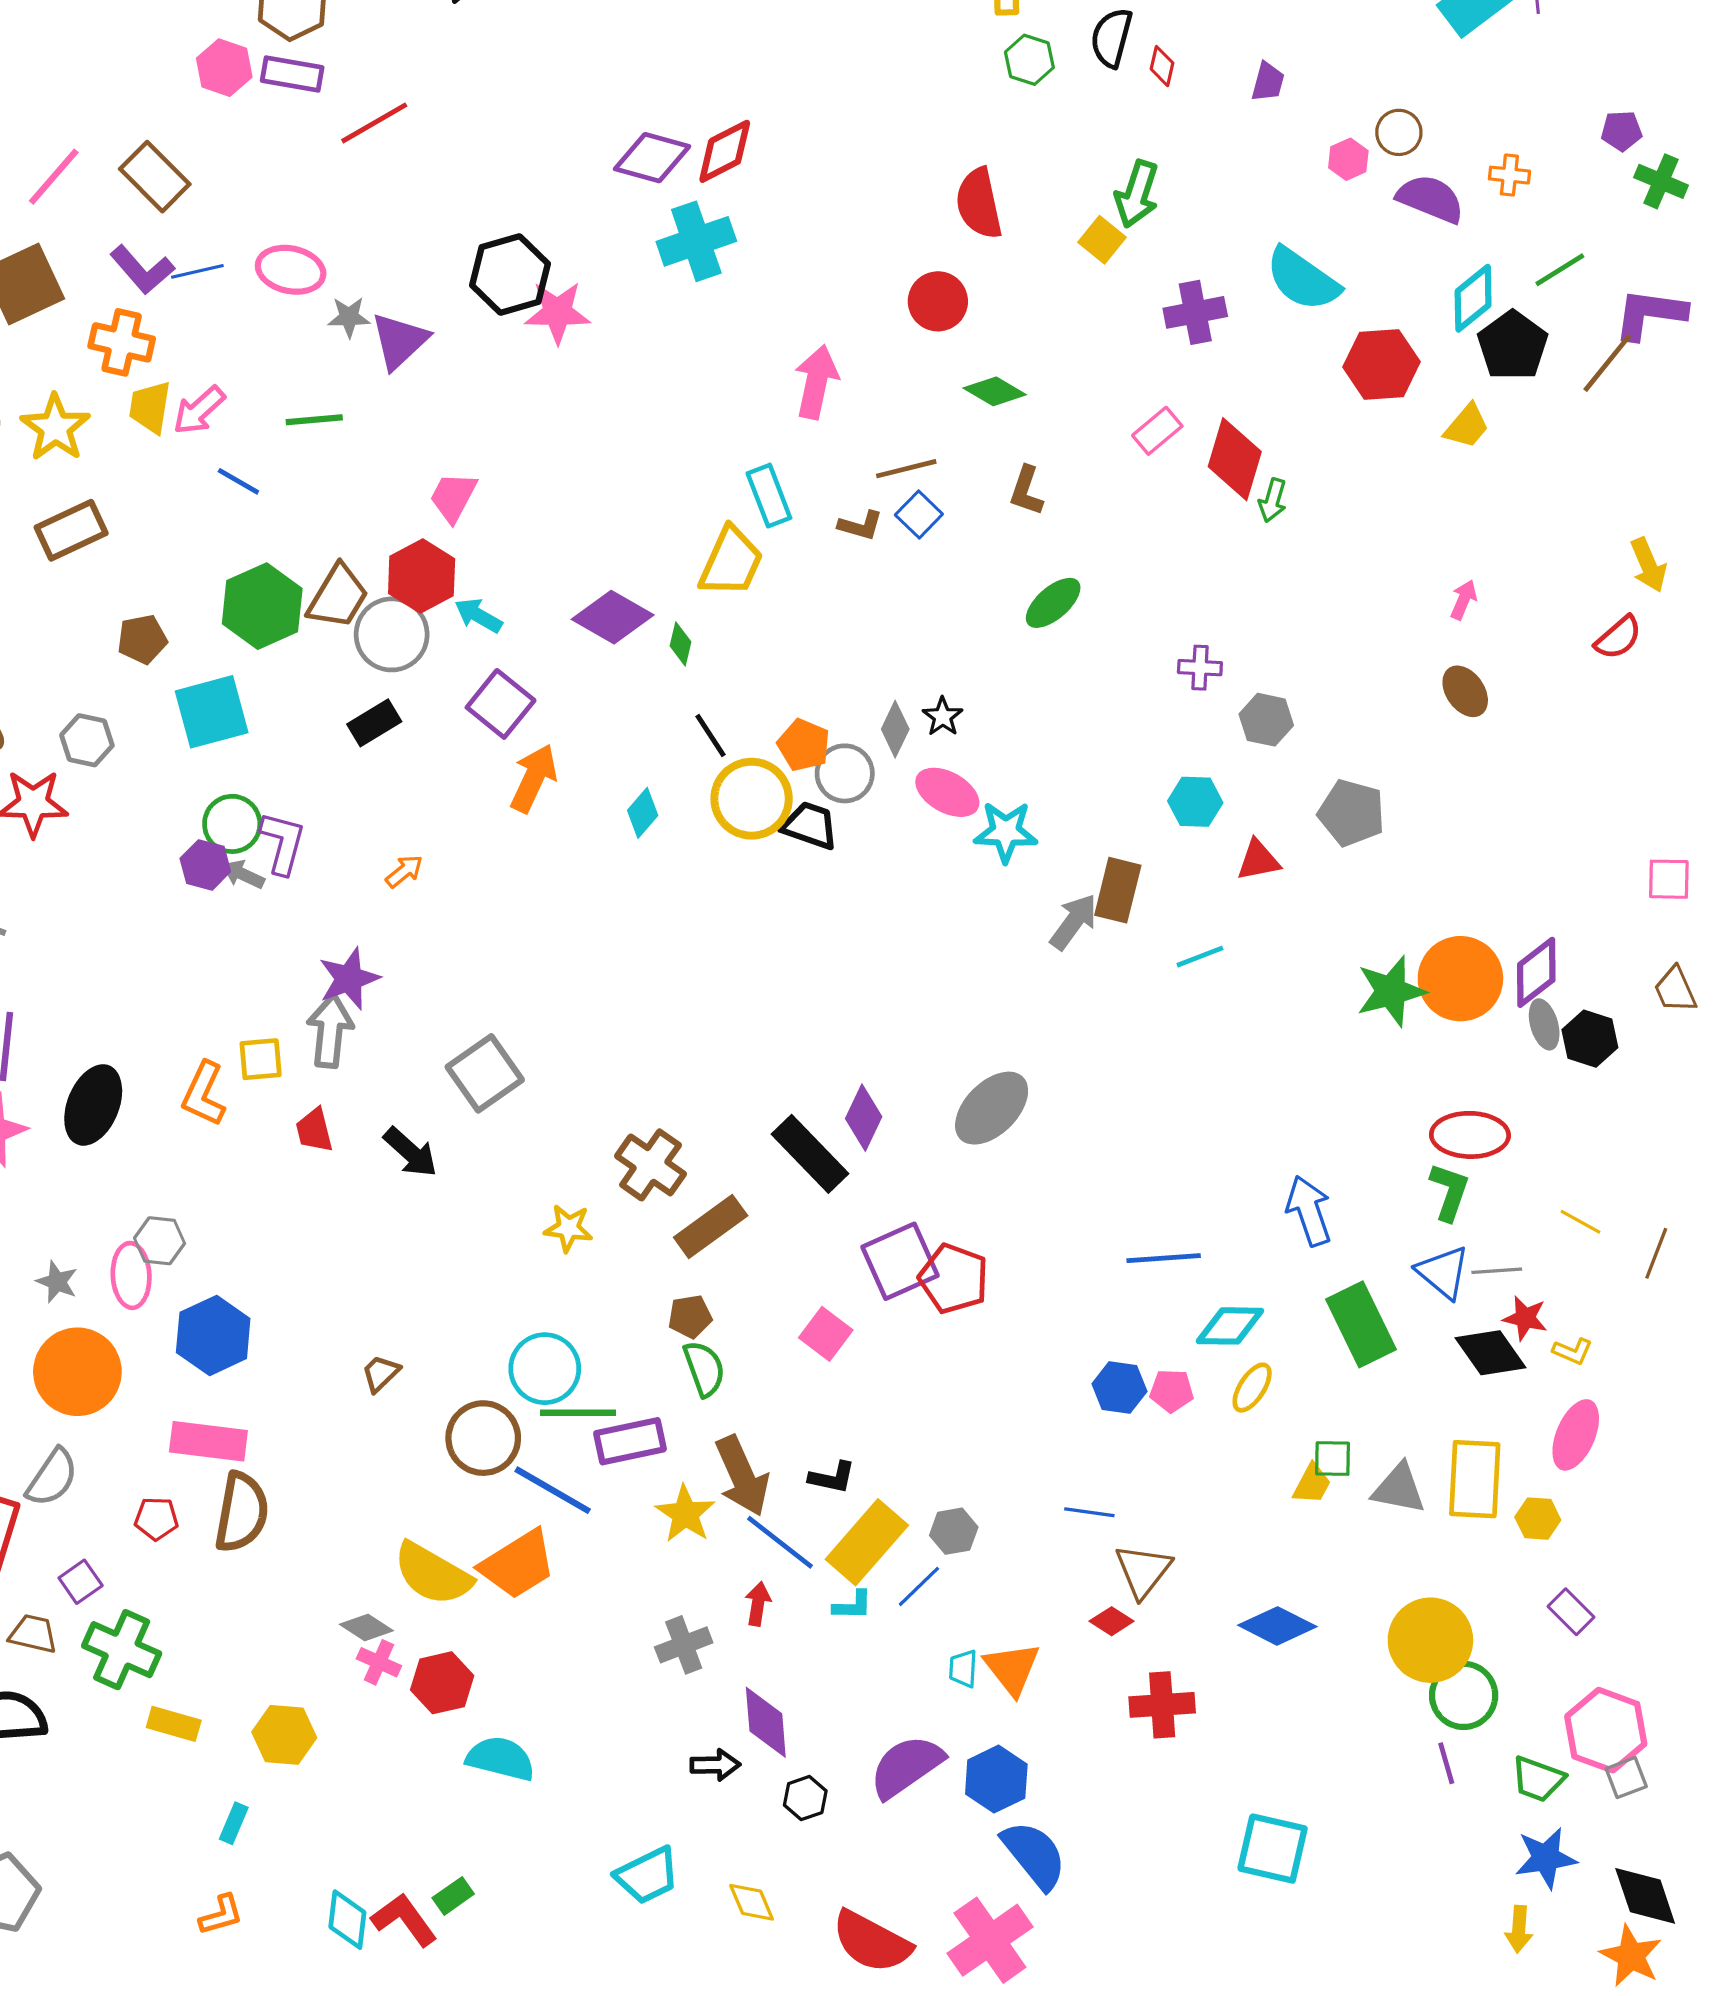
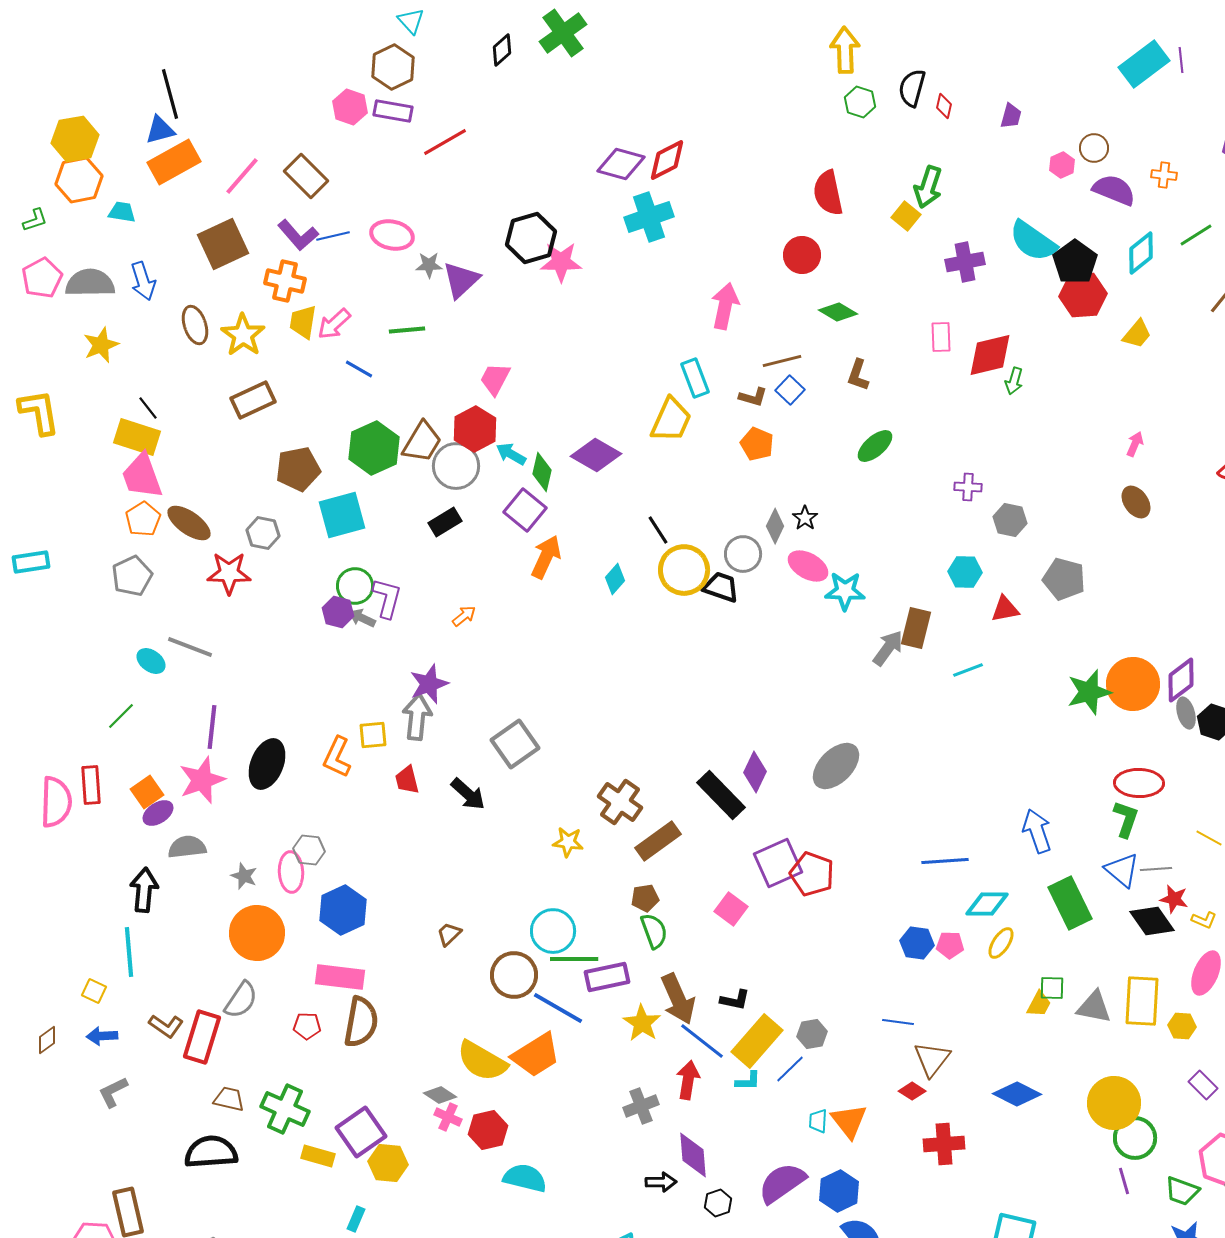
black pentagon: (1513, 346) -> (1075, 262), moved
pink rectangle: (1157, 431) -> (941, 337), turned -52
red diamond: (1235, 459) -> (990, 355), turned 60
brown pentagon: (142, 639) -> (298, 469), size x1.4
green diamond: (681, 644) -> (542, 472), moved, size x1.4
orange pentagon: (804, 745) -> (757, 444), moved
purple square: (81, 1582) -> (361, 1132), moved, size x1.8
red arrow: (758, 1604) -> (688, 1080), size x1.4

